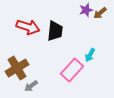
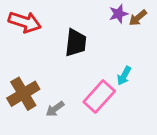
red arrow: (28, 27) -> (25, 22), moved
gray arrow: (31, 86) -> (55, 109), moved

